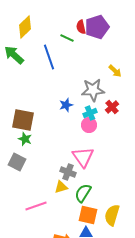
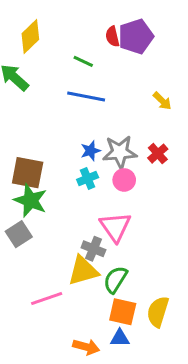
green line: (67, 38) -> (83, 61), moved
blue line: (49, 57) -> (86, 97), moved, turned -60
gray star: (93, 90) -> (120, 152), moved
cyan cross: (90, 113) -> (88, 179), moved
green star: (25, 139) -> (30, 200), size x1.6
gray square: (17, 162) -> (19, 234), turned 30
yellow triangle: (61, 187) -> (83, 271), size x1.6

